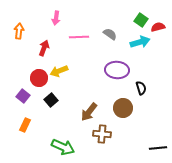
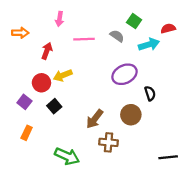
green square: (141, 20) -> (134, 21), moved
orange arrow: (19, 31) -> (20, 33), turned 84
purple ellipse: (117, 70) -> (124, 74), turned -30

